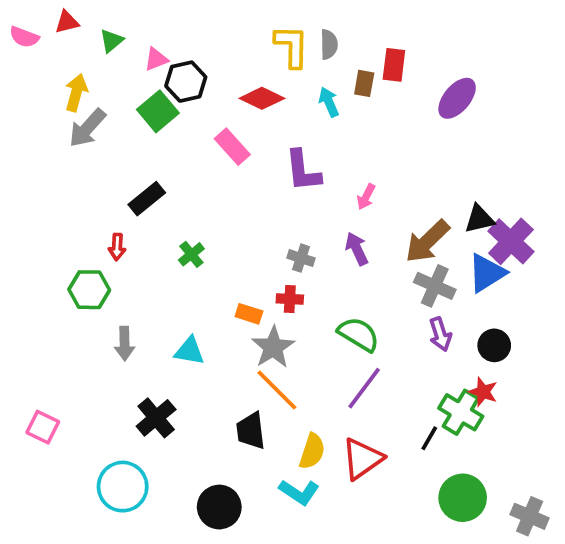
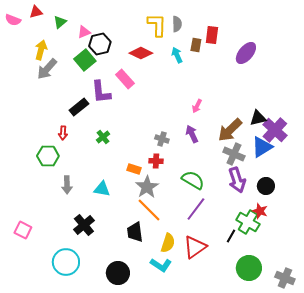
purple L-shape: (303, 171) -> (101, 92), moved
purple arrow: (440, 334) -> (237, 180), size x1.4

